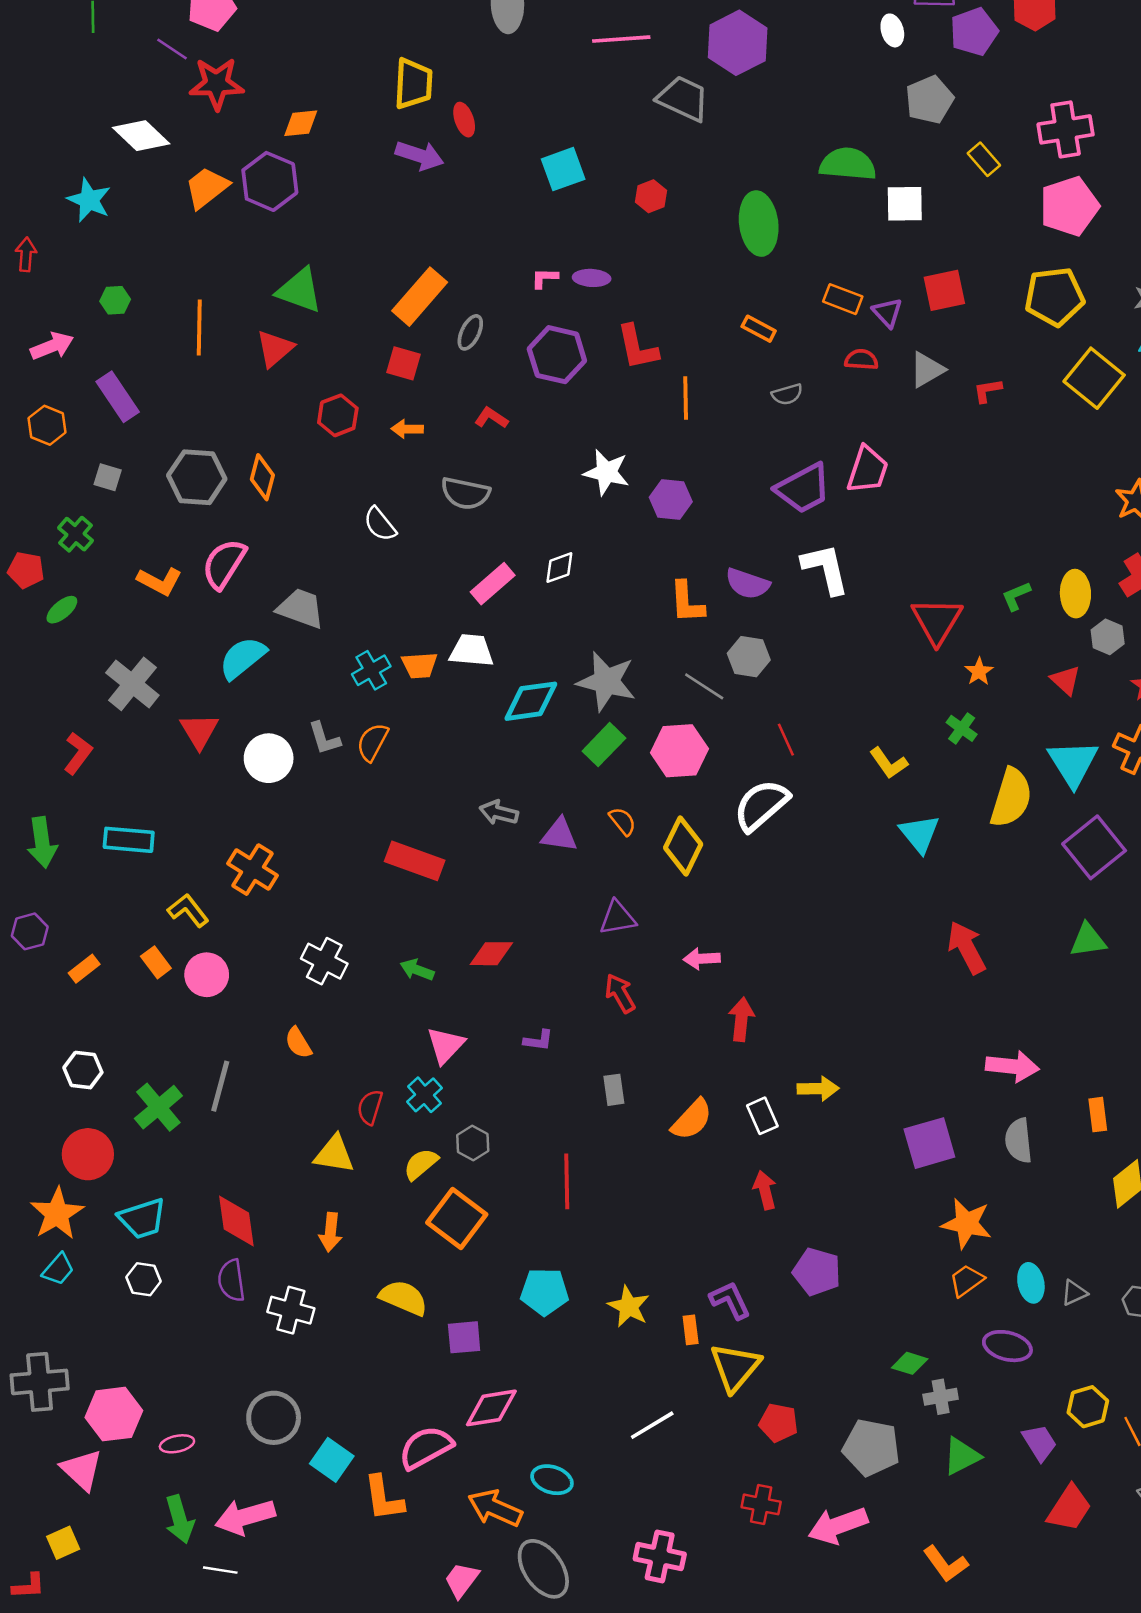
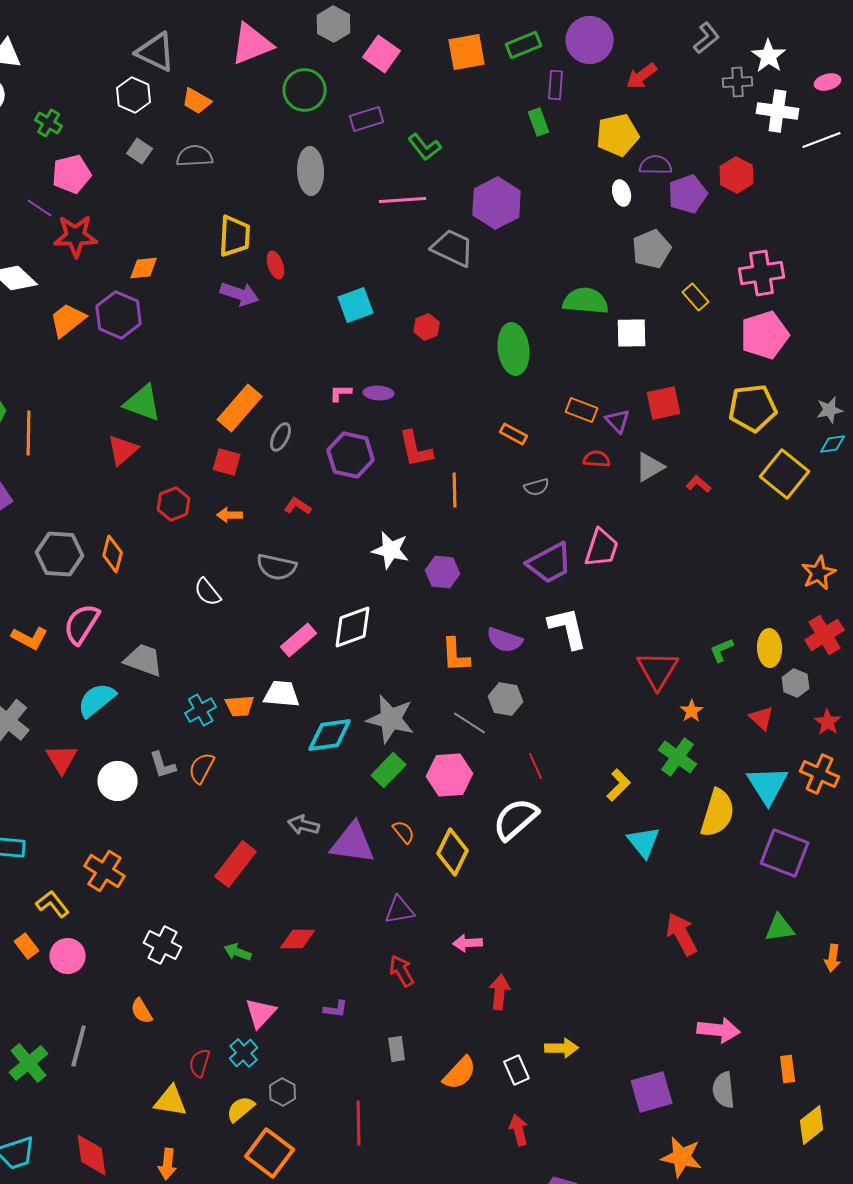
orange line: (199, 327) -> (29, 433), moved
red L-shape: (988, 391) -> (699, 484), turned 50
white diamond: (559, 568) -> (353, 627), size x1.6
green cross: (962, 728) -> (678, 757), size x1.5
yellow L-shape: (889, 763) -> (619, 785), turned -100
purple triangle: (559, 835) -> (353, 843), size x1.5
purple square: (1094, 847) -> (785, 853), turned -30
red rectangle: (415, 861) -> (236, 864), turned -72

